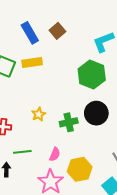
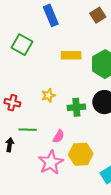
brown square: (57, 31) -> (98, 15), moved
yellow rectangle: (32, 63) -> (71, 55), moved

